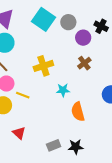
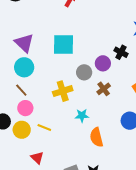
cyan square: (43, 19) -> (63, 45), turned -35
gray circle: (68, 22) -> (84, 72), moved
yellow line: (23, 95) -> (44, 128), moved

